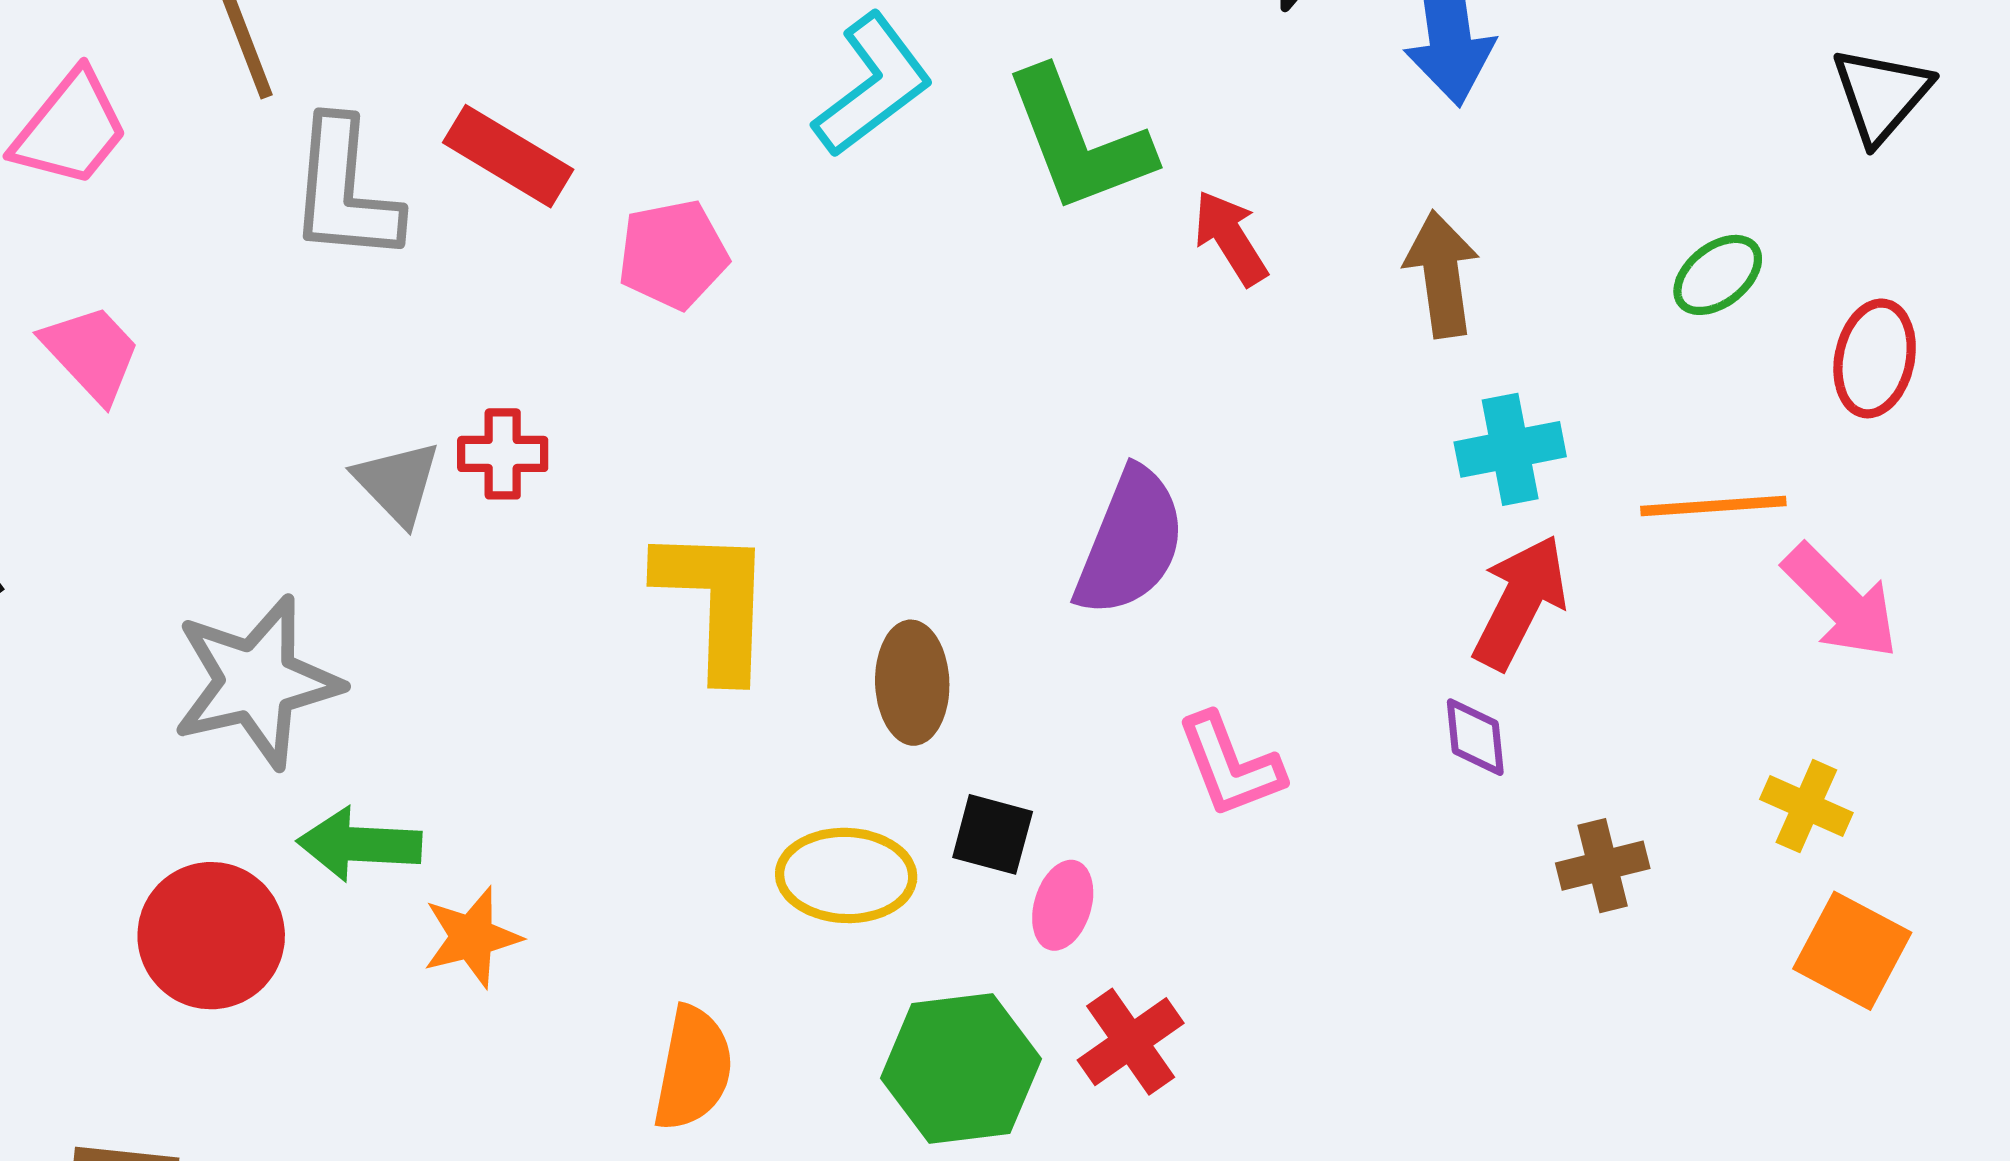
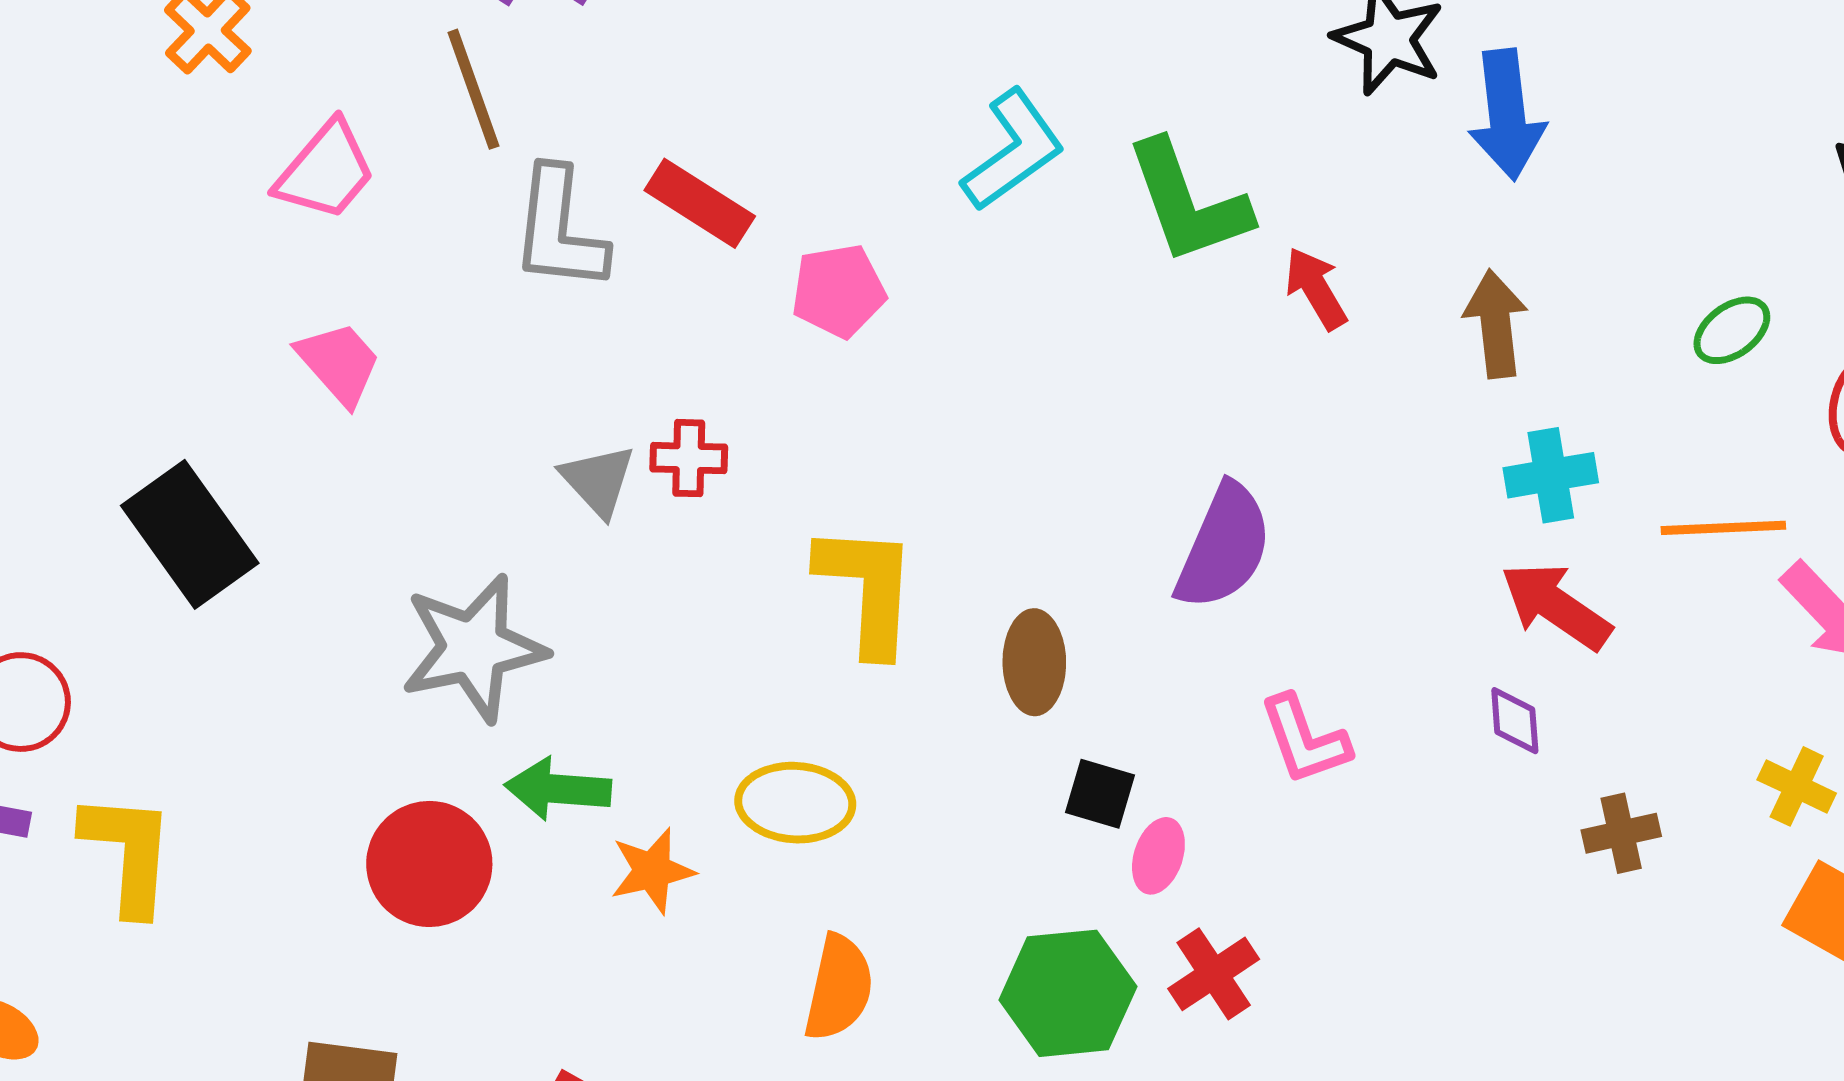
red arrow: (1520, 602) -> (1556, 606), turned -84
yellow ellipse: (846, 875) -> (795, 803), moved

